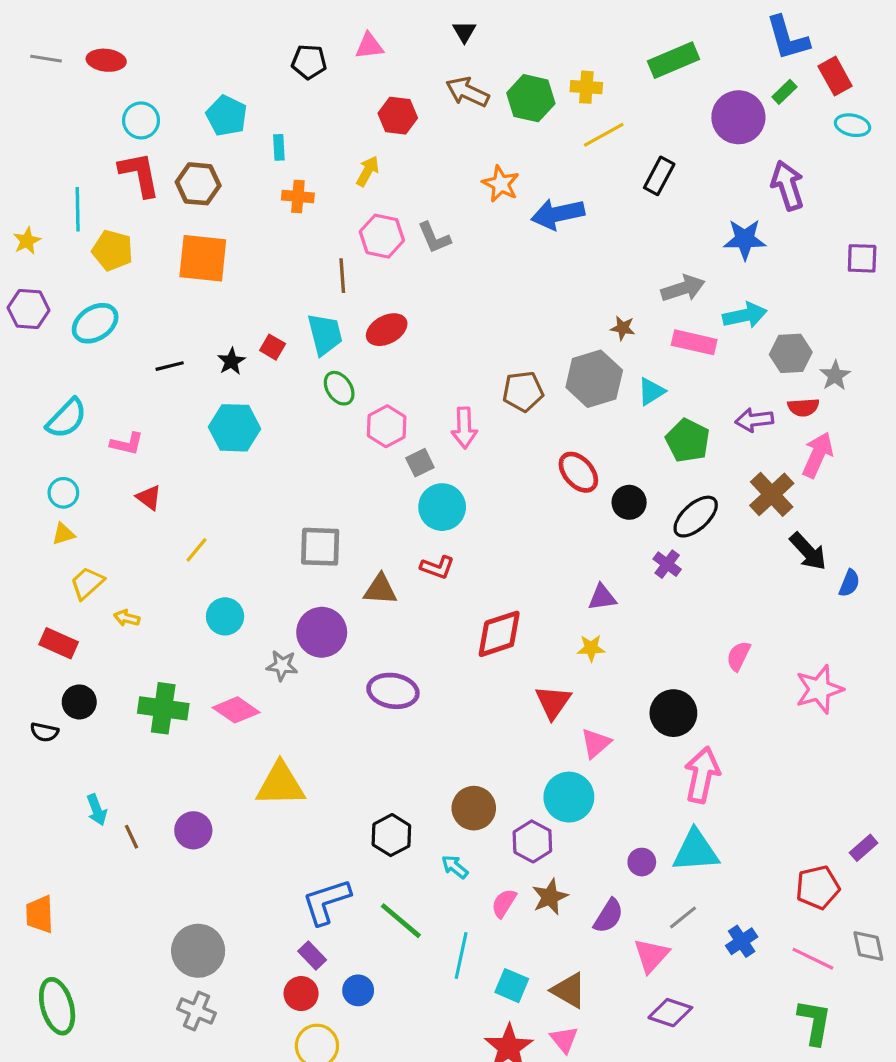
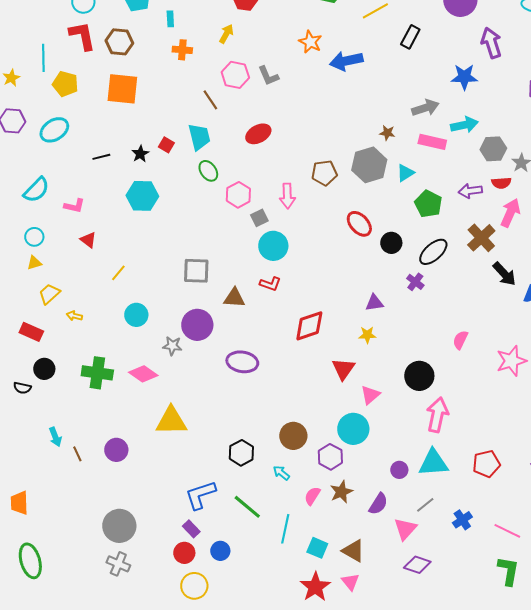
brown line: (342, 276) -> (210, 100), turned -30
red ellipse: (387, 330) -> (258, 134), moved
red pentagon: (818, 887) -> (486, 464), moved

